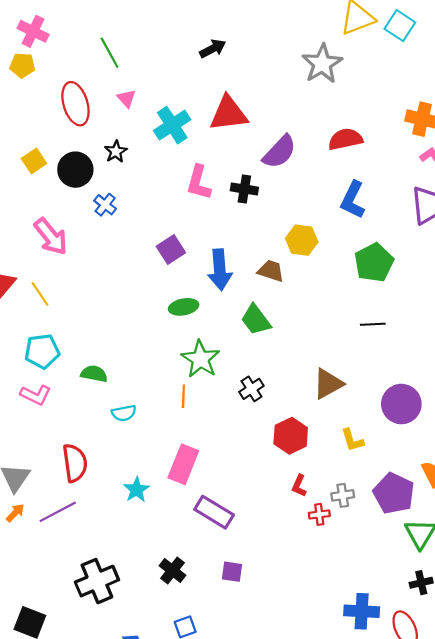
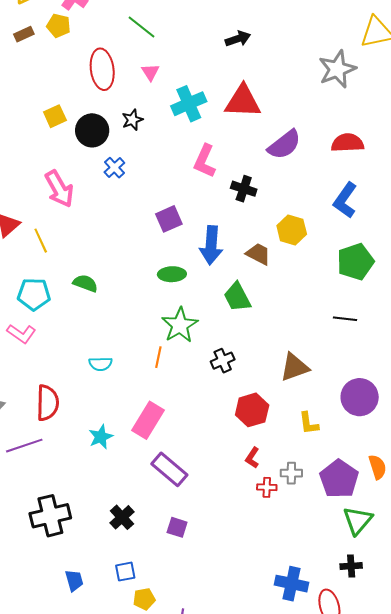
green line: (110, 53) -> (141, 27), turned -32
black cross: (244, 189) -> (244, 189), moved
green semicircle: (94, 374) -> (85, 283), moved

